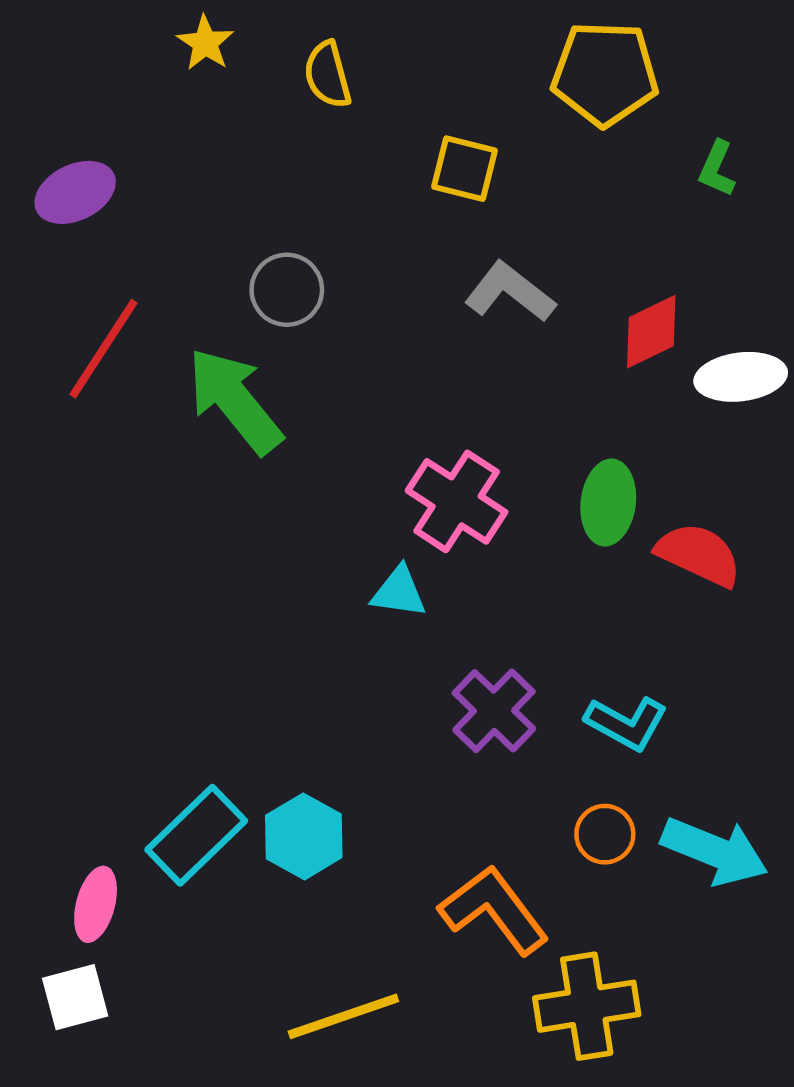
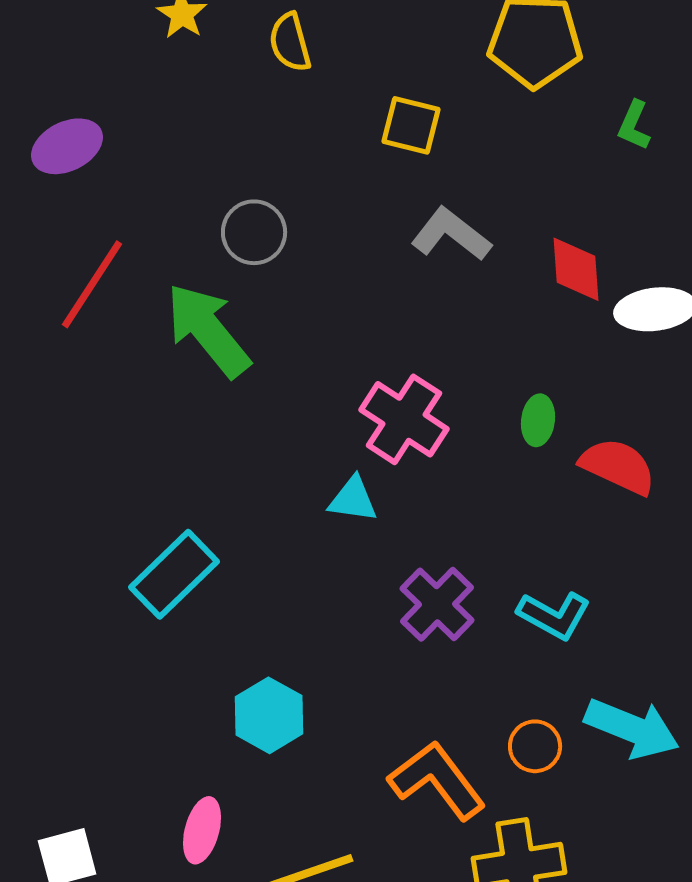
red diamond: (651, 332) -> (576, 269), turned -68
green ellipse: (608, 503) -> (538, 420), size x0.7
orange circle: (605, 834) -> (535, 746), moved
cyan rectangle: (196, 835) -> (174, 574), moved
pink ellipse: (96, 904) -> (202, 830), moved

